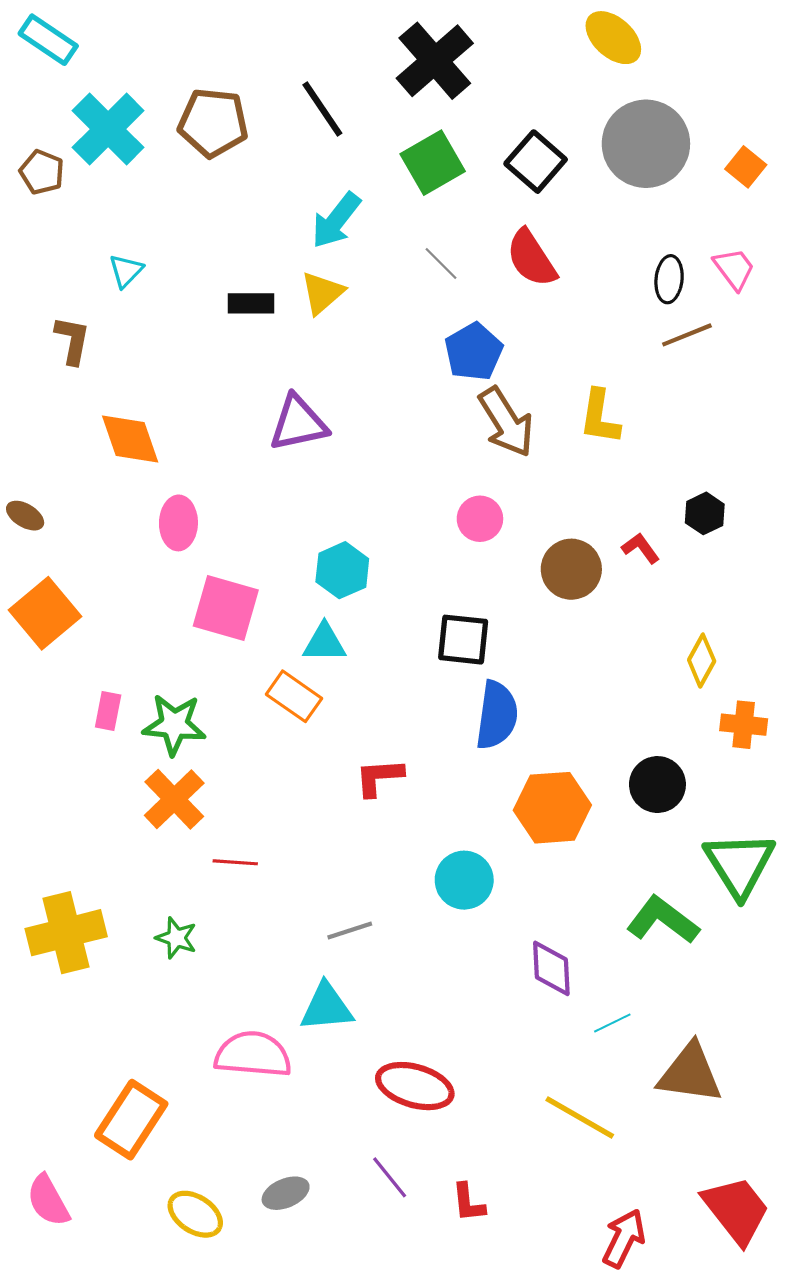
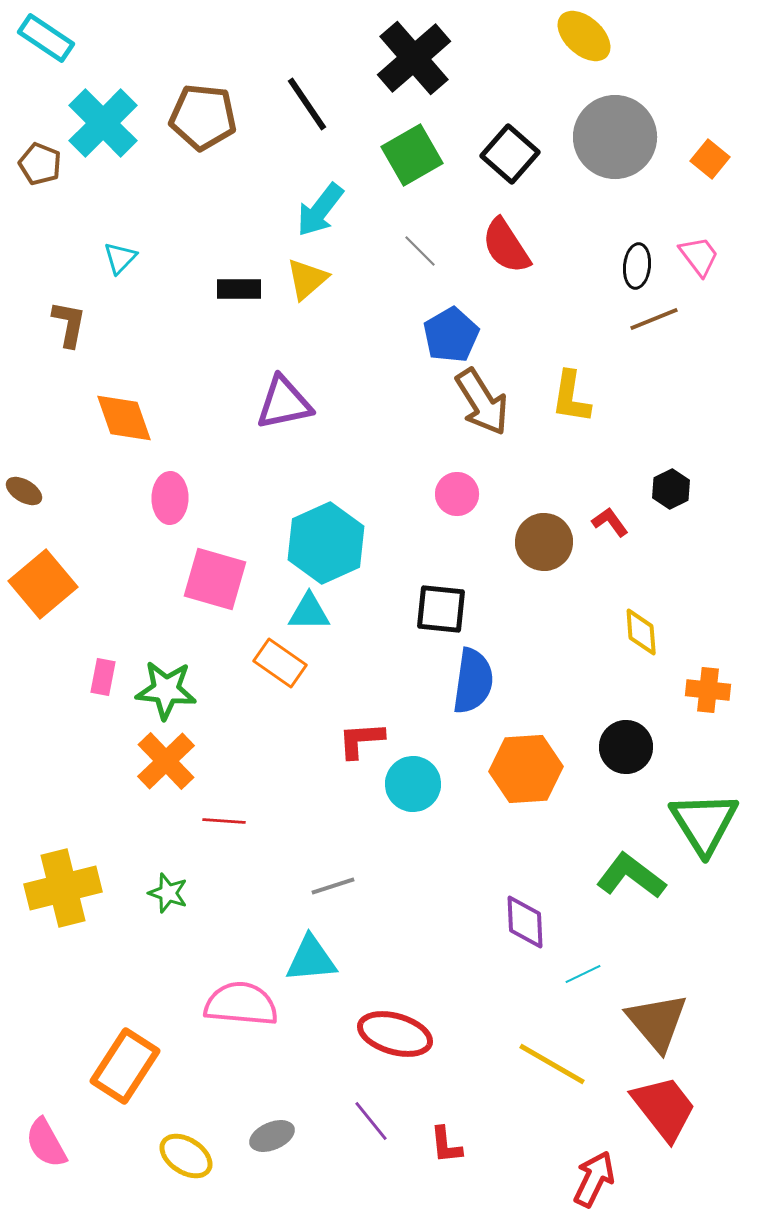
cyan hexagon: (342, 570) -> (326, 543), size x1.5
yellow diamond: (702, 661) -> (641, 632), moved, turned -33
cyan circle: (464, 880) -> (413, 784), moved
brown triangle: (690, 1073) -> (657, 1022), turned 42
red trapezoid: (736, 1210) -> (664, 1108), moved

